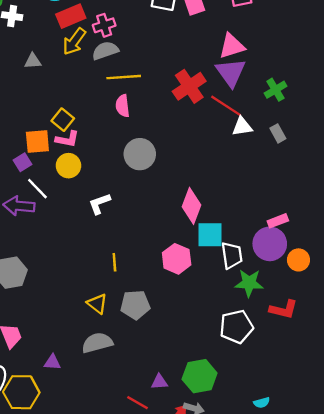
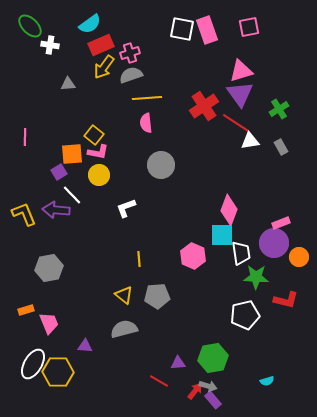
pink diamond: (192, 206) -> (229, 210), moved

